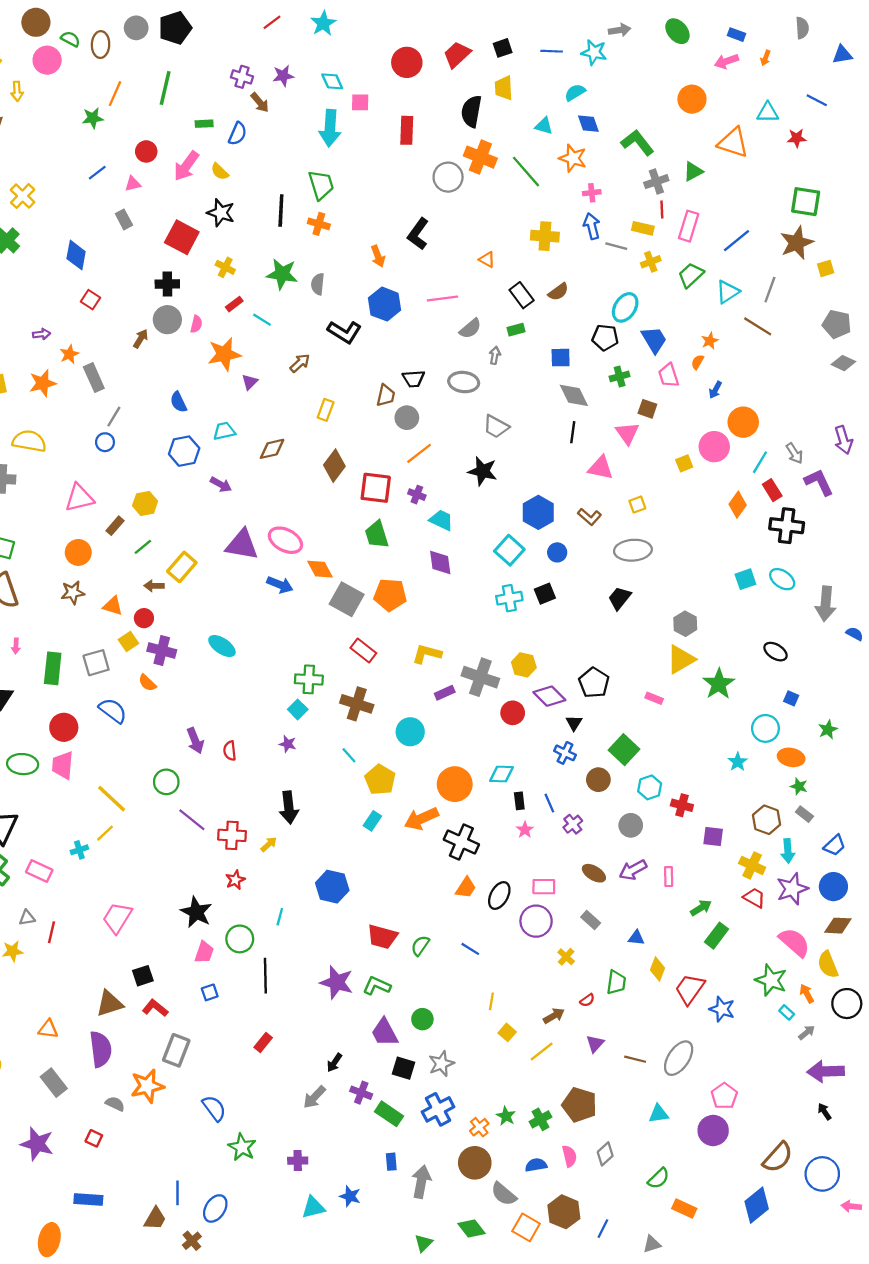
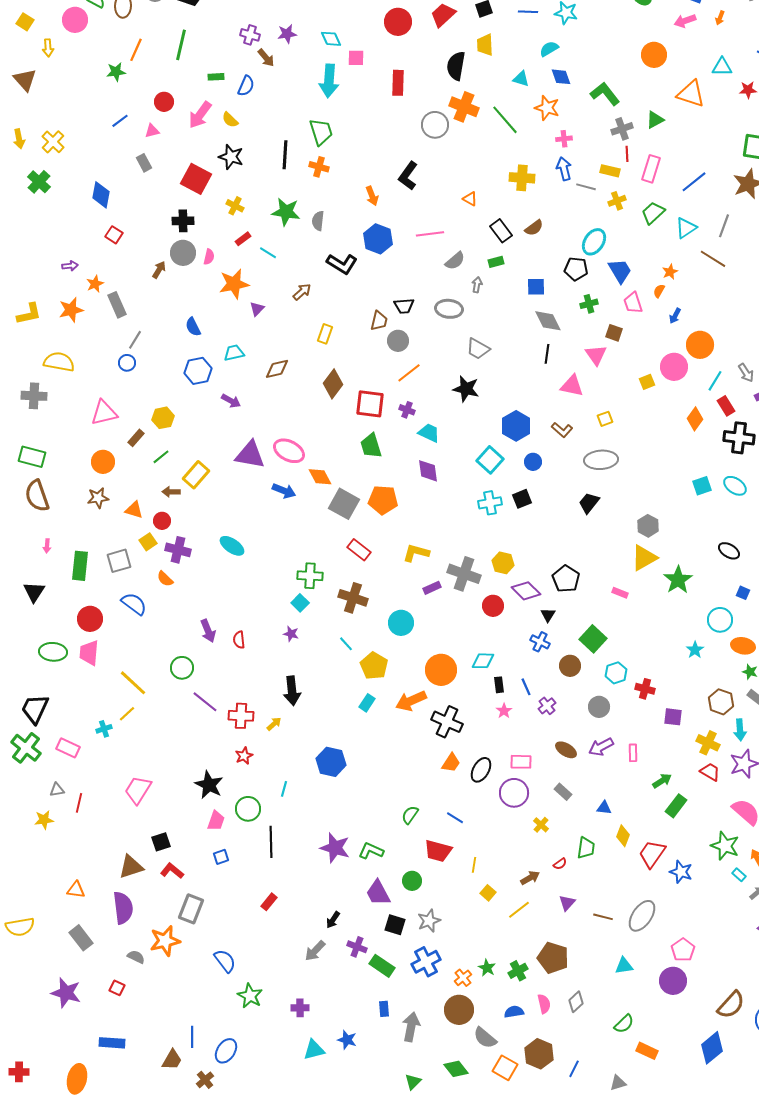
red trapezoid: (382, 937) -> (438, 851), moved

